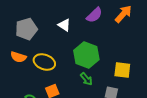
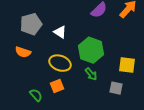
white triangle: (64, 25) -> (60, 32), moved
yellow ellipse: (44, 62) -> (60, 63), moved

